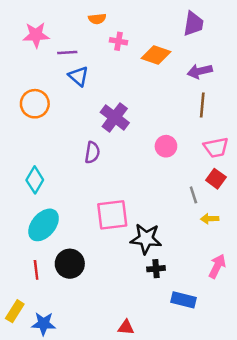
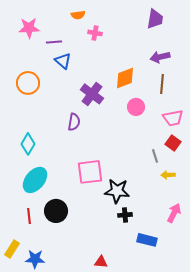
orange diamond: (156, 55) -> (125, 78), moved, turned -40
pink circle: (166, 146) -> (136, 107), moved

